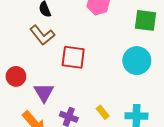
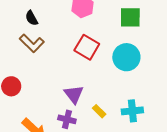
red square: (73, 57) -> (87, 47), moved, turned 30
purple triangle: (44, 92) -> (74, 94), moved

